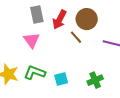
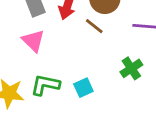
green cross: (95, 80) -> (131, 68), moved

